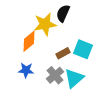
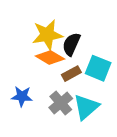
black semicircle: (63, 13) -> (71, 44), moved
orange diamond: (29, 41) -> (50, 58), moved, turned 70

